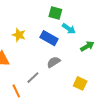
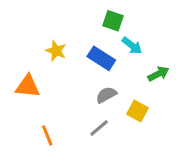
gray line: (33, 78) -> (99, 128), moved
yellow square: (80, 83) -> (138, 111), moved

